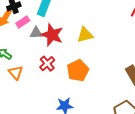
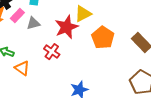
red star: (52, 35) -> (66, 27), moved, turned -30
orange pentagon: (78, 71) -> (103, 38), moved

